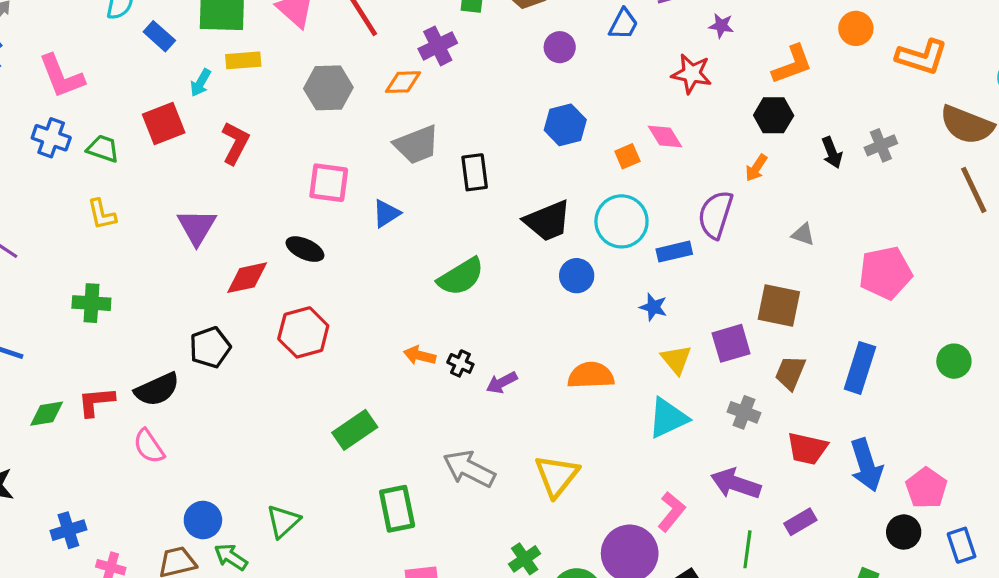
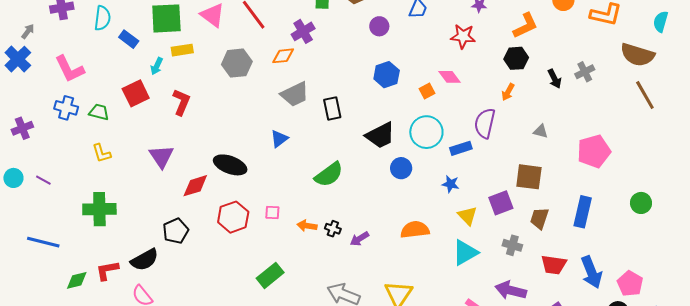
pink square: (329, 183) -> (272, 212), moved, size x0.6
black ellipse: (305, 249) -> (230, 165), size x1.4
green cross: (91, 303) -> (99, 209), size x1.4

